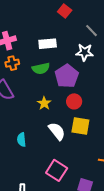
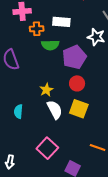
orange cross: (12, 63) -> (37, 29), moved
yellow star: (44, 103) -> (46, 90), moved

